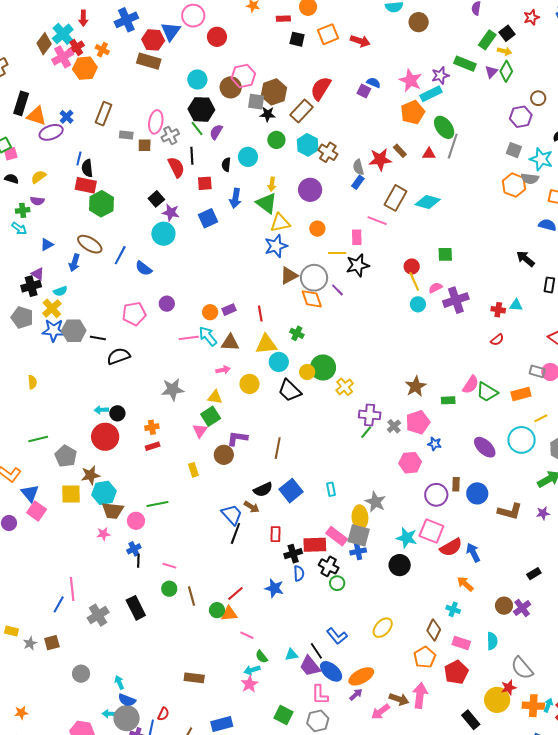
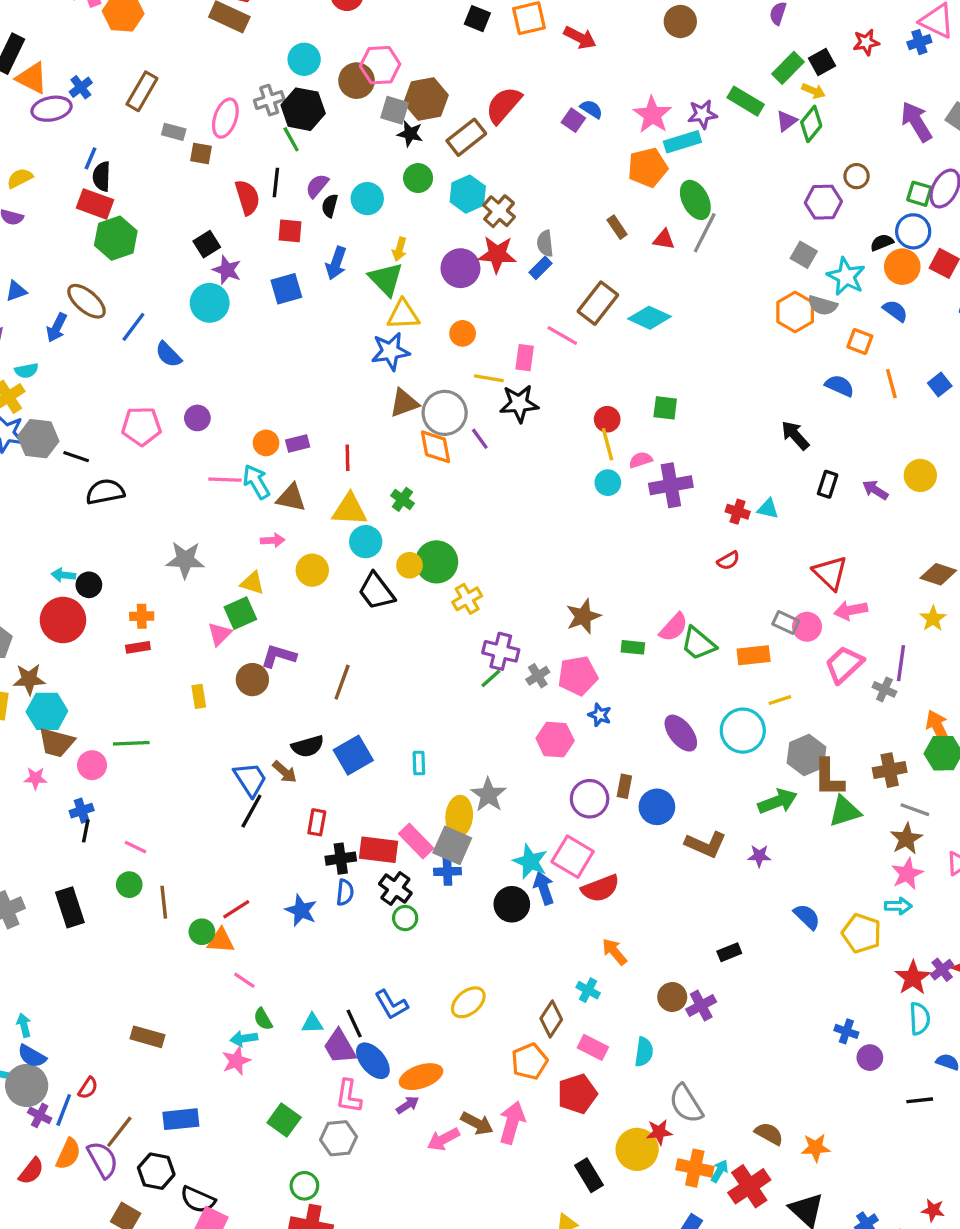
purple semicircle: (216, 132) -> (317, 186), moved
gray cross: (170, 135) -> (269, 100), moved
red star: (380, 159) -> (497, 254), moved
blue arrow: (473, 553) -> (544, 888), moved

